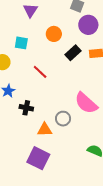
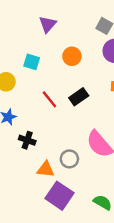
black rectangle: (73, 53) -> (79, 97), moved
purple square: (38, 158) -> (60, 196), moved

